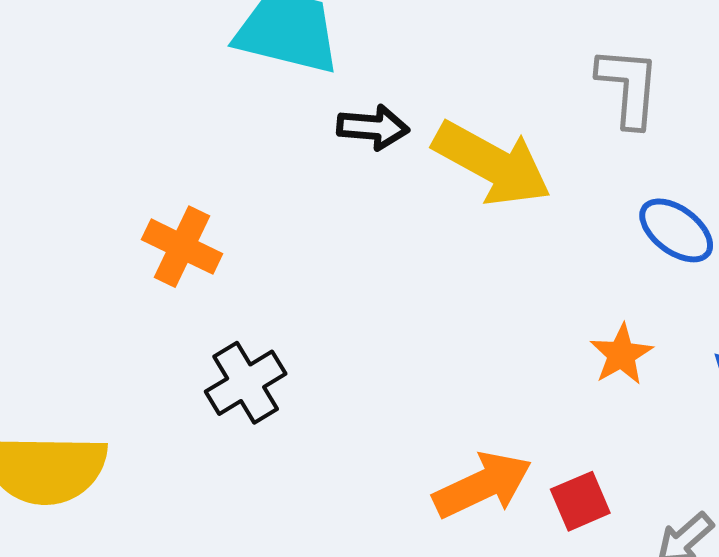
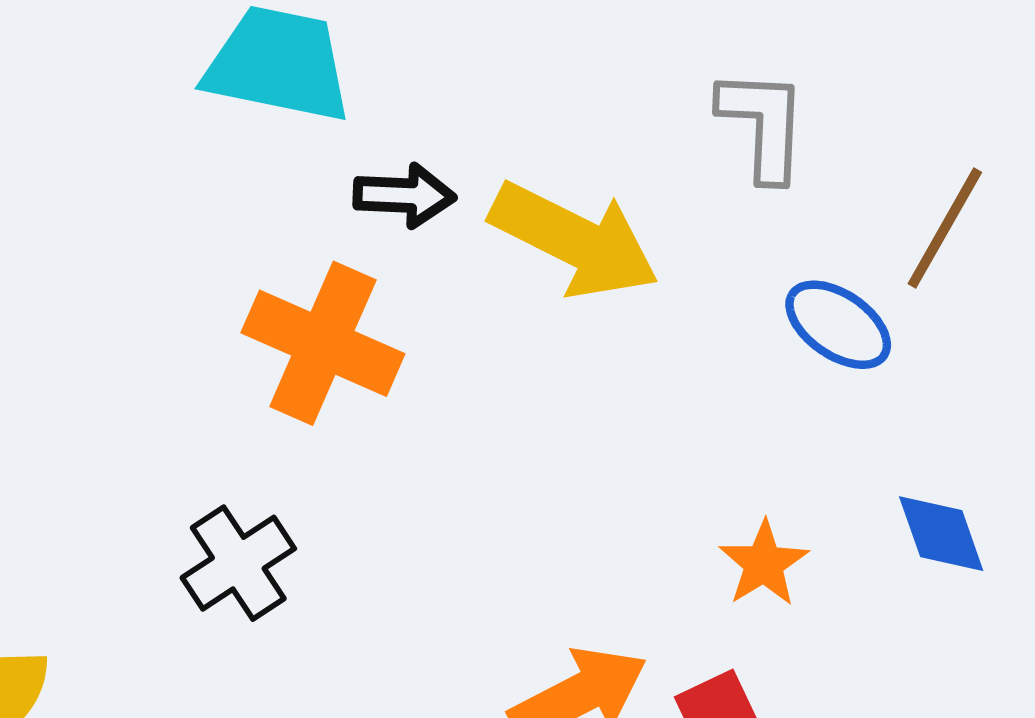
orange cross: (182, 247) -> (323, 343), moved, size x1.4
orange star: (621, 355) -> (764, 564), moved

